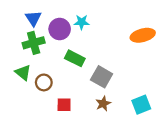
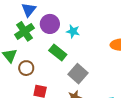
cyan star: (82, 22) -> (73, 31), moved
green cross: (34, 43) -> (25, 31), turned -30

